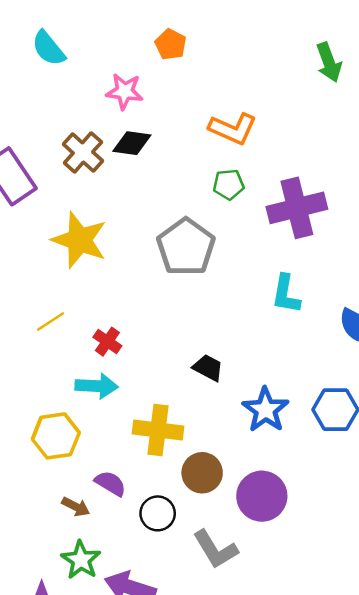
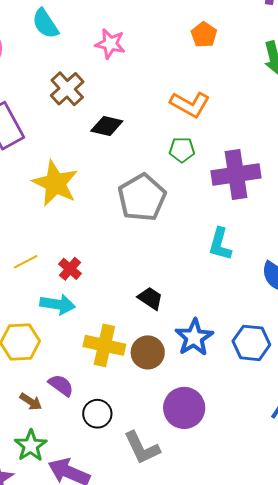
orange pentagon: (171, 44) -> (204, 35), moved
pink star: (125, 91) -> (110, 44), moved
black diamond: (132, 143) -> (107, 126), moved
brown cross: (83, 153) -> (67, 89), moved
yellow line: (51, 321) -> (26, 262), moved
brown circle: (202, 473) -> (148, 352), moved

